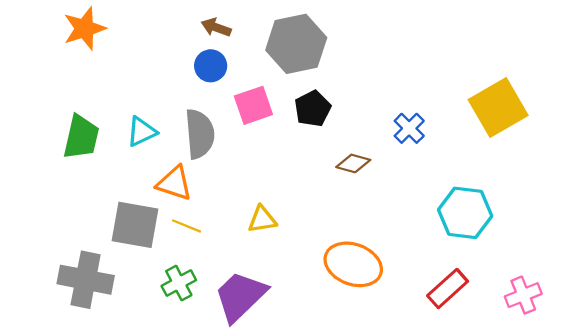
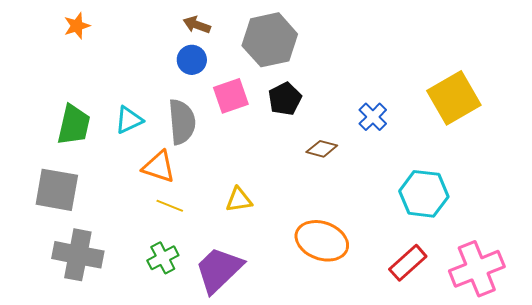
orange star: (84, 29) -> (77, 26), size x0.7
gray square: (135, 225) -> (57, 190), moved
pink cross: (523, 295) -> (477, 269), size x1.6

